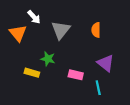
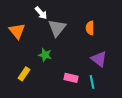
white arrow: (34, 17) -> (41, 13), moved
yellow rectangle: (32, 73) -> (24, 74), moved, turned -72
pink rectangle: (76, 75) -> (71, 78), moved

